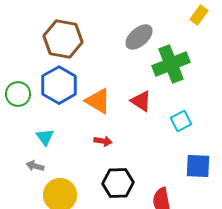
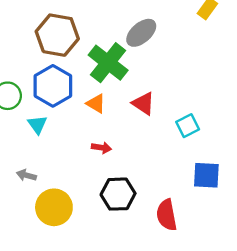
green cross: (171, 64) -> (108, 63), moved, turned -30
orange triangle: (98, 101) -> (96, 103), size x0.7
cyan triangle: (45, 137) -> (37, 124), moved

